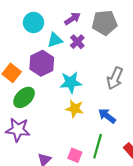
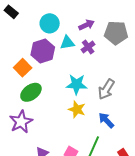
purple hexagon: (42, 63) -> (43, 51), moved
gray arrow: (115, 78) -> (106, 89), moved
purple star: (18, 130) -> (21, 122), turned 30

